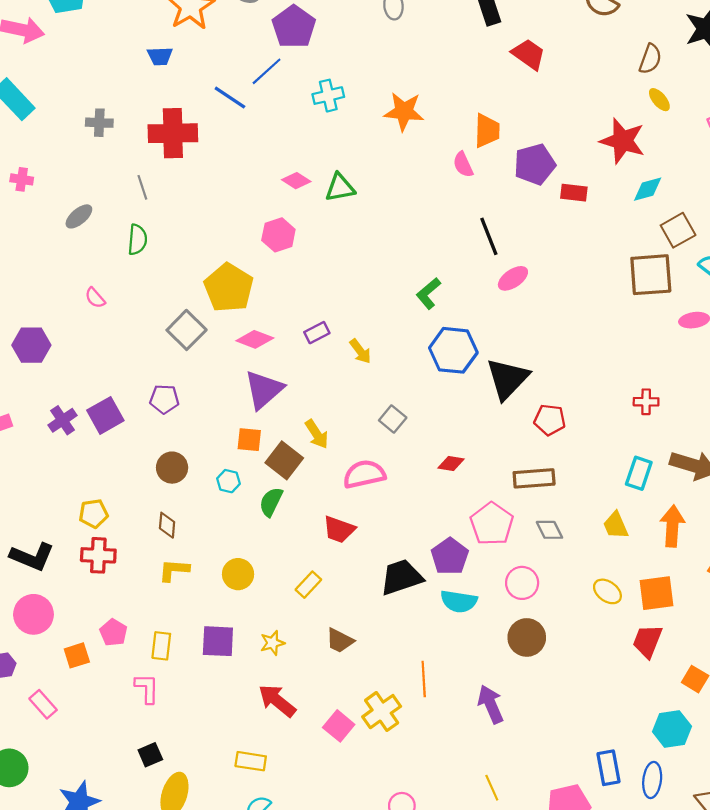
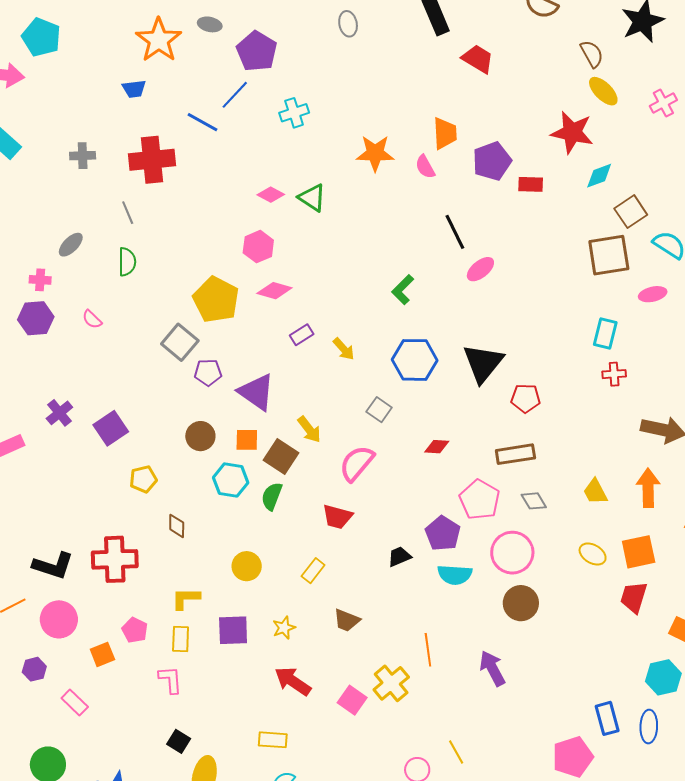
brown semicircle: (650, 59) -> (592, 54), turned -44
yellow ellipse: (659, 100) -> (603, 91), size x1.4
orange star: (404, 111) -> (375, 153), moved
pink cross: (22, 179) -> (40, 280), moved
green triangle: (340, 188) -> (312, 198), turned 48
pink diamond: (255, 339) -> (274, 291), moved
purple hexagon: (31, 345) -> (36, 318), moved
blue hexagon: (453, 350) -> (415, 360), moved
purple triangle: (264, 390) -> (256, 392), turned -39
purple pentagon: (164, 399) -> (208, 372), moved
purple cross: (63, 420) -> (59, 413), moved
brown circle: (172, 468) -> (200, 436), moved
cyan rectangle: (639, 473) -> (605, 334), moved
pink semicircle: (364, 474) -> (357, 463), turned -33
cyan hexagon: (228, 481) -> (231, 480), size x1.6
yellow pentagon: (93, 514) -> (143, 479), moved
red cross: (98, 555) -> (115, 559), size x1.4
yellow L-shape: (174, 570) -> (186, 599), moved
black trapezoid: (401, 577) -> (399, 557), size x0.6
pink circle: (522, 583) -> (512, 553), size x1.4
black square: (150, 755) -> (179, 741), turned -30
yellow line: (492, 788) -> (456, 752), moved

